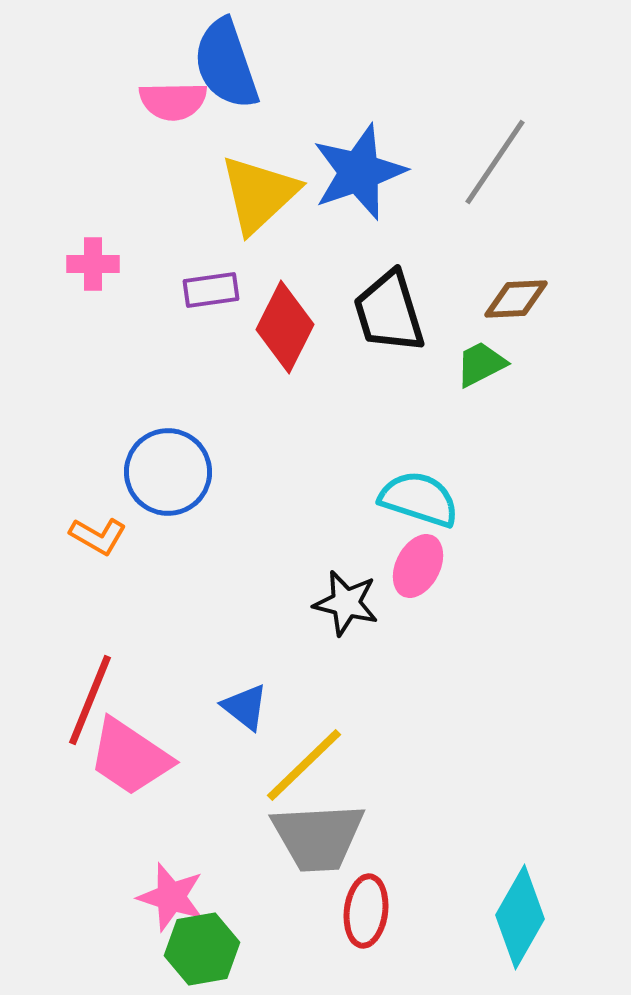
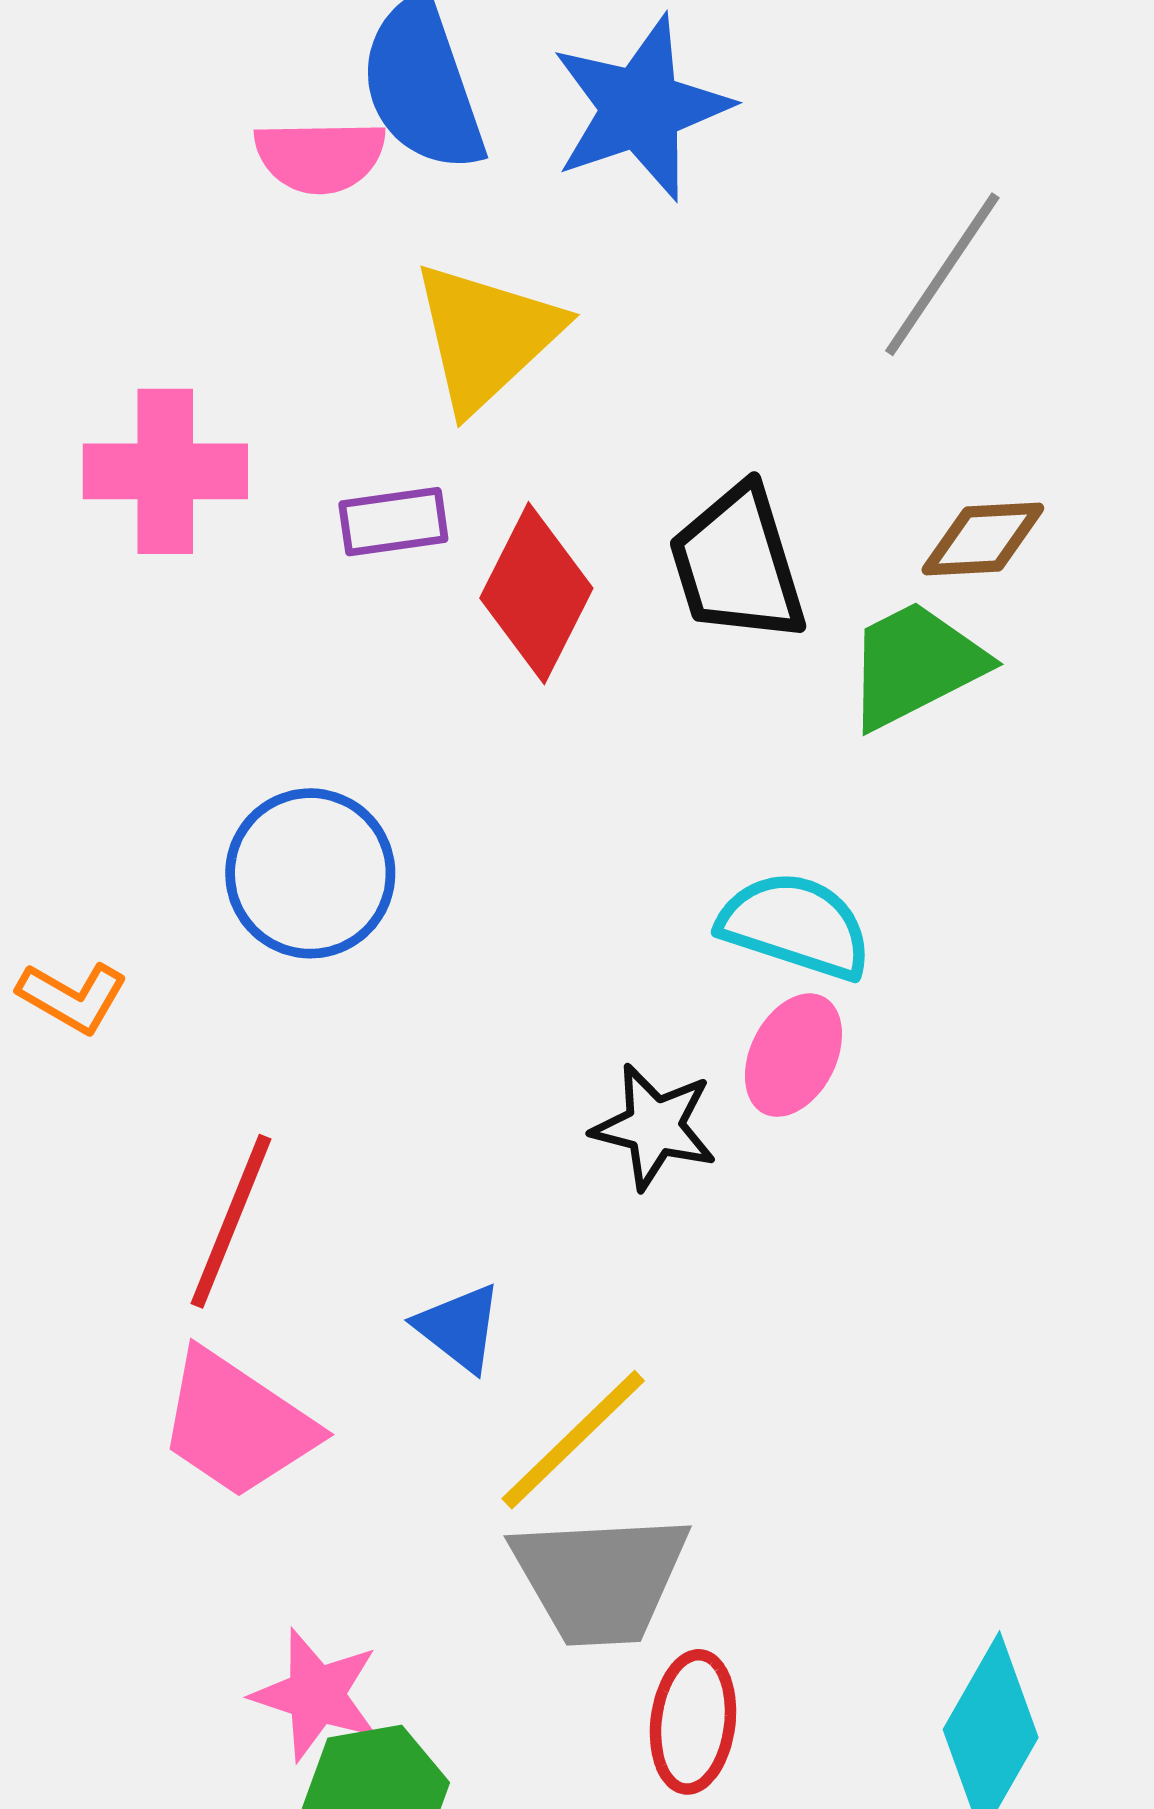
blue star: (359, 172) -> (641, 108), moved
pink cross: (93, 264) -> (165, 471), size x1.6
green trapezoid: (481, 364) -> (915, 665), size x1.5
orange L-shape: (98, 536) -> (73, 997), moved
red line: (90, 700) -> (231, 1221), moved

